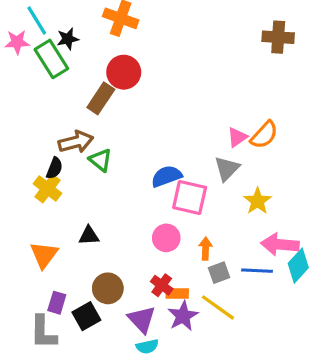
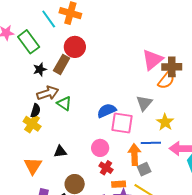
cyan line: (37, 21) -> (49, 19), moved
brown cross: (278, 37) -> (172, 67), moved
black star: (68, 39) -> (40, 69), moved
pink triangle: (237, 137) -> (152, 60), moved, size x1.6
pink circle: (166, 238) -> (100, 148), moved
orange arrow: (205, 249) -> (134, 155), size x1.5
blue line: (257, 271) -> (151, 143), moved
red cross: (162, 285) -> (106, 168), moved

